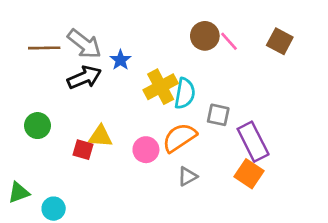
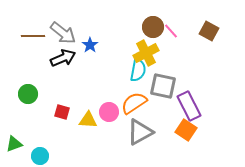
yellow cross: (161, 87) -> (146, 53), moved
gray square: (218, 115) -> (163, 86), size x1.5
yellow triangle: (100, 136) -> (88, 120), moved
gray triangle: (187, 176) -> (140, 132), size x1.8

